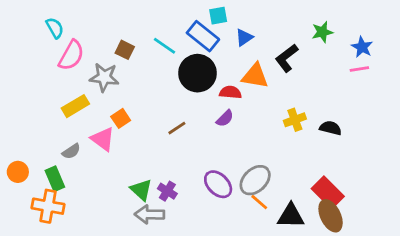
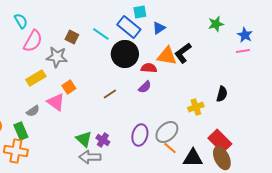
black L-shape: (287, 58) -> (183, 53), moved
yellow cross: (295, 120) -> (196, 107), moved
black semicircle: (331, 128) -> (222, 94), turned 91
purple ellipse: (218, 184) -> (140, 135), turned 60

